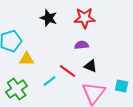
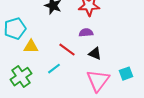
red line: (68, 71) -> (67, 50), moved
cyan square: (122, 86) -> (126, 74), turned -32

